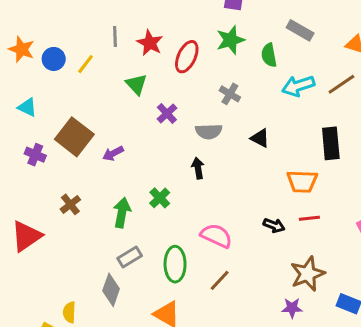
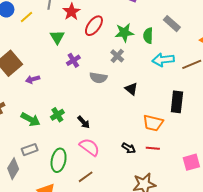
green star: (230, 40) -> (124, 33), moved
black arrow: (198, 168) -> (84, 122), moved, turned 136
green arrow: (122, 213) -> (31, 119), turned 96

